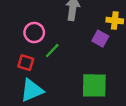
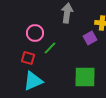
purple square: (100, 39) -> (90, 38), turned 32

